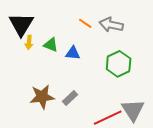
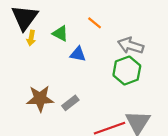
gray arrow: (111, 25) -> (131, 46), moved
green triangle: (51, 45) -> (60, 33), moved

